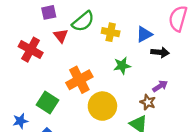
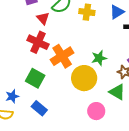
red cross: (31, 50) -> (38, 42), moved
green star: (122, 66) -> (99, 58), moved

